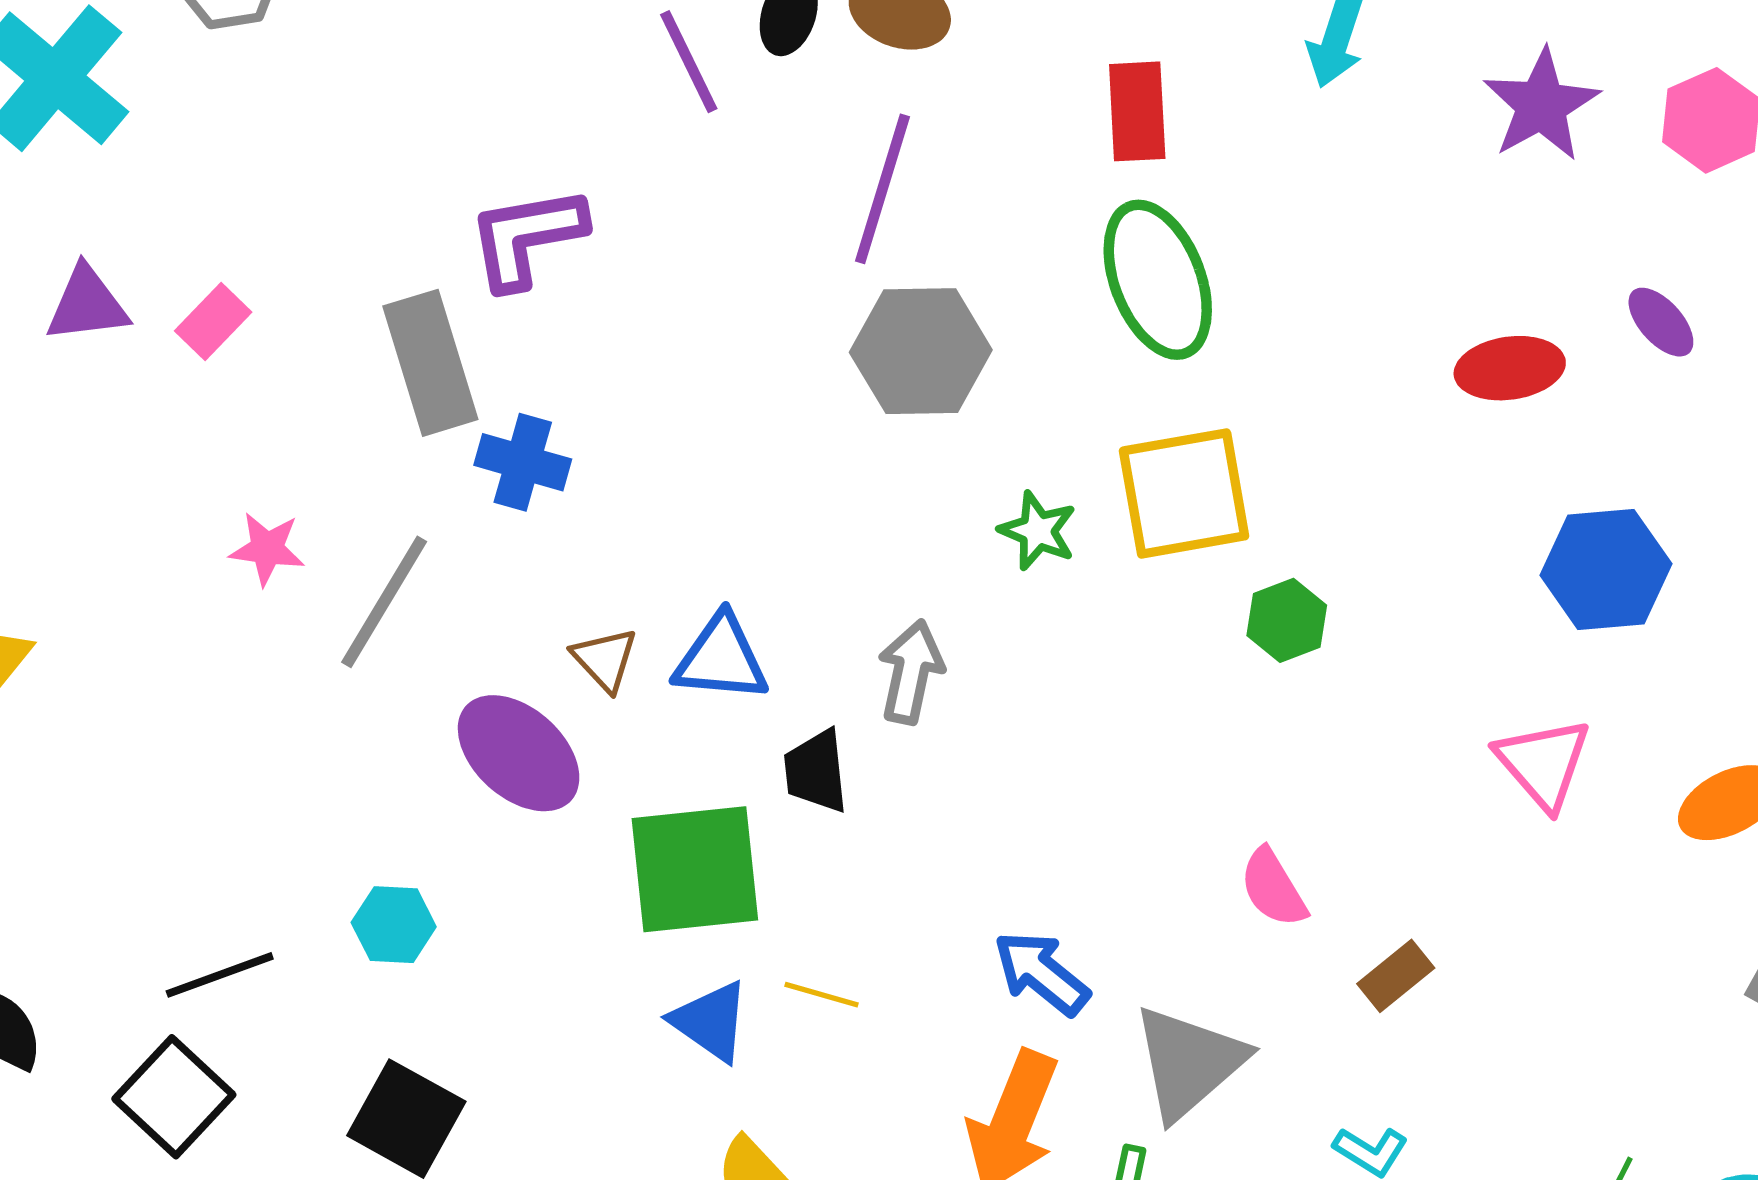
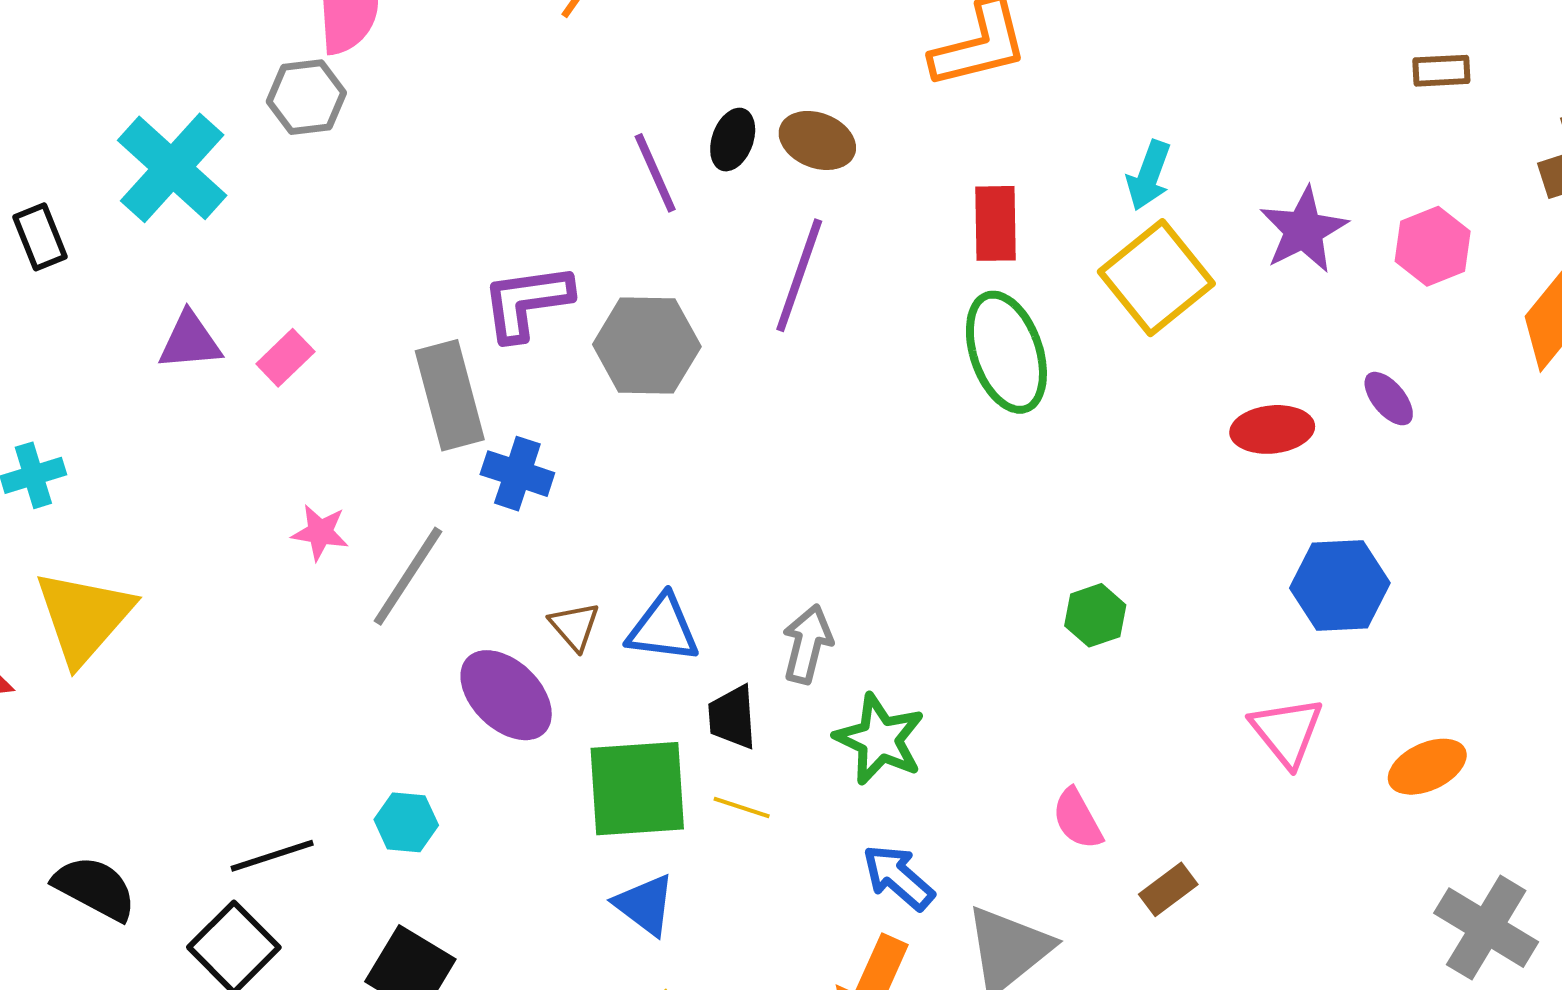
gray hexagon: (921, 351) -> (647, 345), moved
yellow square: (1184, 493) -> (1156, 278), moved, turned -31
green star: (1038, 531) -> (880, 739), moved, size x1.5
yellow line: (821, 995) -> (742, 807), moved

